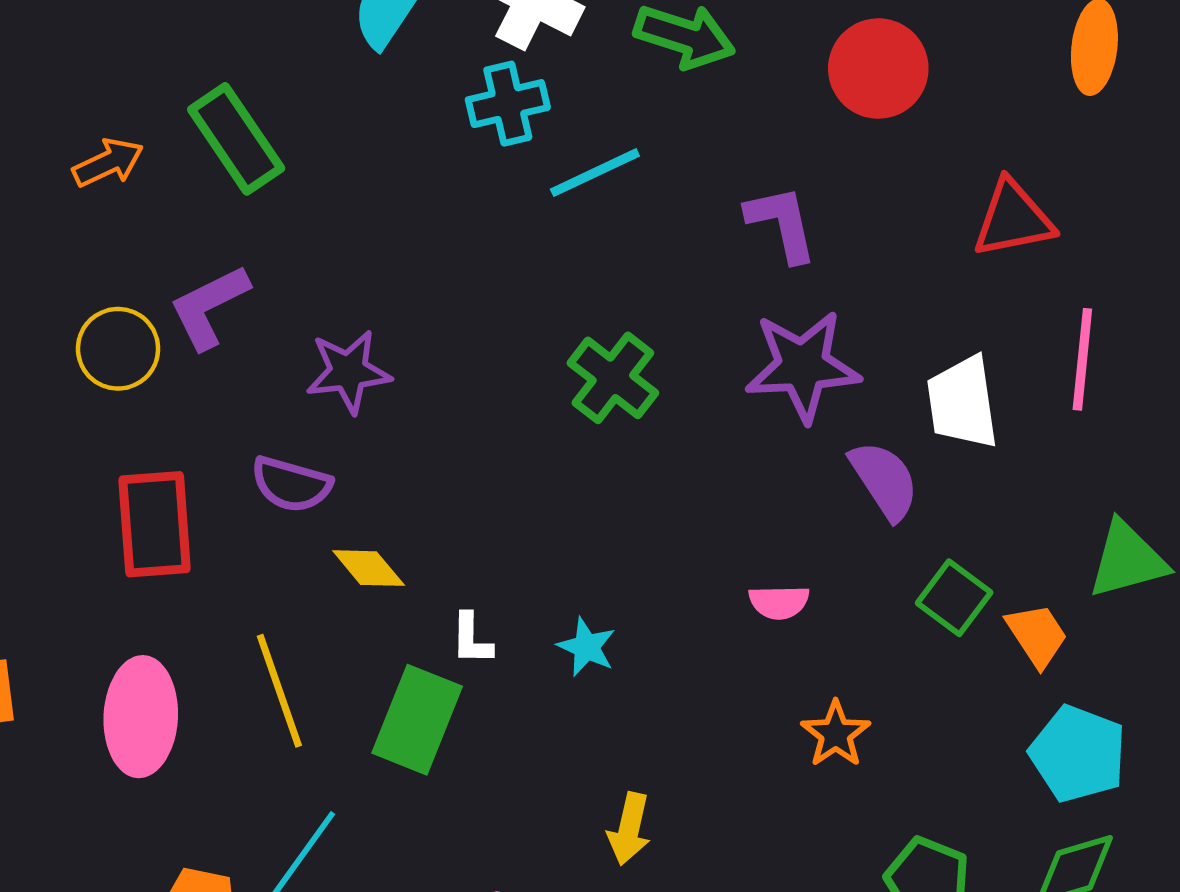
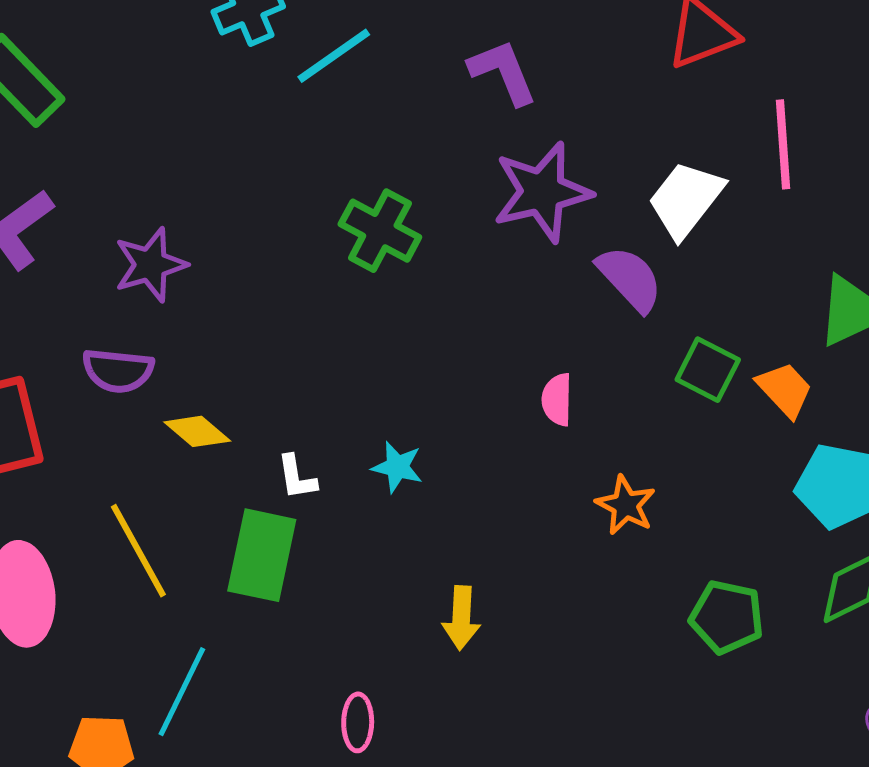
white trapezoid: (963, 402) -> (686, 200), turned 56
pink semicircle: (779, 602) -> (557, 400), turned 102

